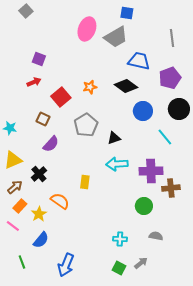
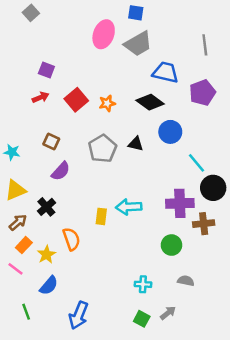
blue square: (127, 13) -> (136, 13), moved
red square: (61, 97) -> (76, 100), moved
black circle: (179, 109) -> (213, 188), moved
black triangle: (114, 138) -> (136, 144), moved, turned 32
cyan arrow: (117, 164) -> (129, 207), moved
orange semicircle: (60, 201) -> (71, 239), turned 36

